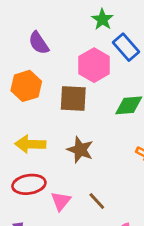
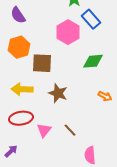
purple semicircle: (39, 43) -> (18, 15), moved
brown square: (73, 98) -> (42, 63), moved

